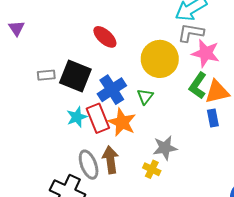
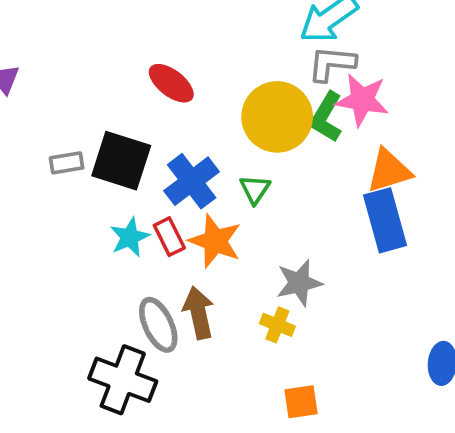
green L-shape: (198, 86) -> (326, 117), moved
red rectangle: (98, 118) -> (169, 237), size x0.7
blue rectangle: (213, 118) -> (385, 220), size x1.8

